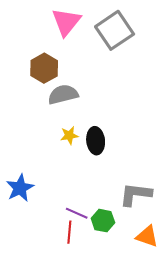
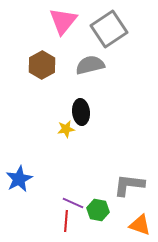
gray semicircle: (63, 94) -> (90, 65), moved
black ellipse: (96, 141) -> (81, 112), moved

